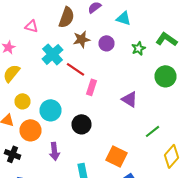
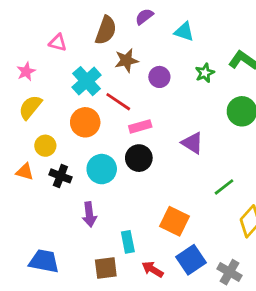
purple circle: (106, 43) -> (159, 77), moved
pink rectangle: (92, 87) -> (140, 126), turned 56
cyan circle: (50, 110) -> (102, 169), moved
black circle: (82, 124) -> (139, 158), moved
orange circle: (30, 130) -> (85, 122), moved
black cross: (12, 154) -> (60, 176), moved

